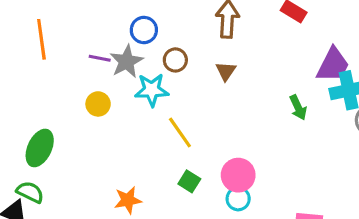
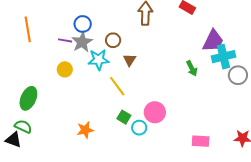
blue circle: (144, 30) -> (83, 24), moved
brown triangle: (226, 71) -> (130, 60), moved
cyan circle: (238, 199) -> (139, 128), moved

